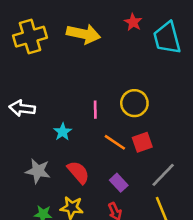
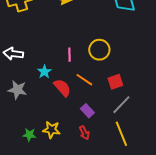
red square: (142, 142) -> (115, 82), moved
gray star: (38, 171) -> (17, 90), moved
red semicircle: (78, 172) -> (62, 88), moved

